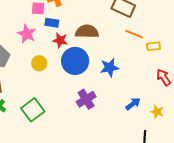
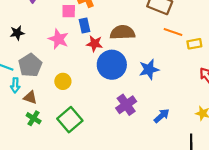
blue rectangle: (52, 23) -> (85, 26), turned 72
yellow circle: (39, 63) -> (63, 81), moved
blue arrow: (133, 104) -> (162, 116), moved

